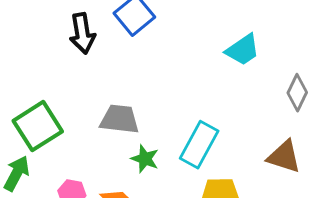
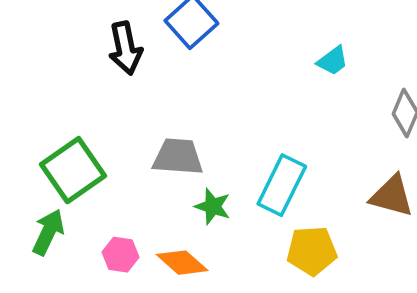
cyan trapezoid: (243, 50) -> (333, 61), size x0.7

